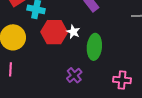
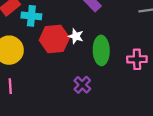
pink cross: (122, 80) -> (137, 59), moved

